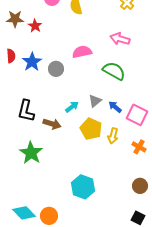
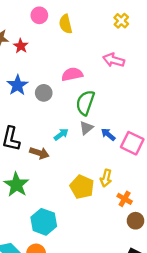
green semicircle: (114, 71) -> (85, 103), moved, turned -100
yellow pentagon: (91, 129) -> (82, 187), moved
yellow arrow: (113, 136) -> (106, 178), moved
orange cross: (139, 147) -> (125, 199), moved
cyan hexagon: (83, 187) -> (44, 222), moved

